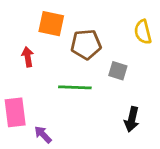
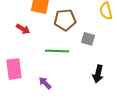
red arrow: (28, 57) -> (23, 29), turned 128
purple arrow: (43, 135) -> (45, 83), moved

